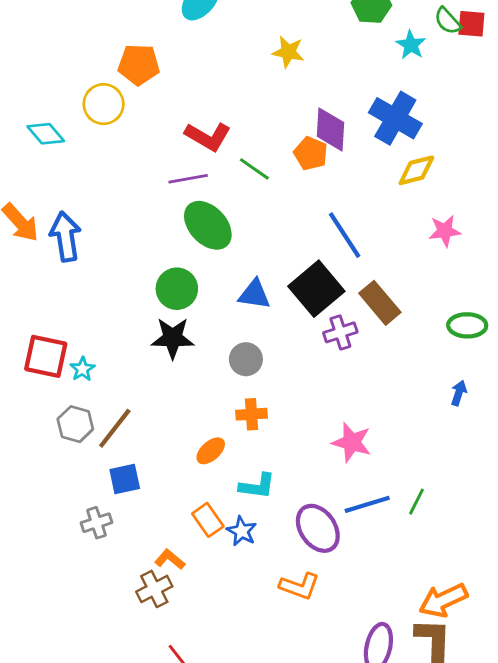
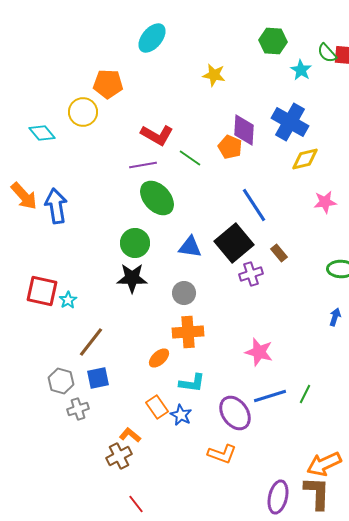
brown rectangle: (380, 303) -> (279, 253), size x0.6
orange cross: (252, 414) -> (188, 332), size x1.4
gray hexagon: (75, 424) -> (61, 381), moved

